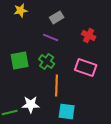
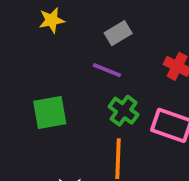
green cross: (47, 61) -> (124, 111), moved

